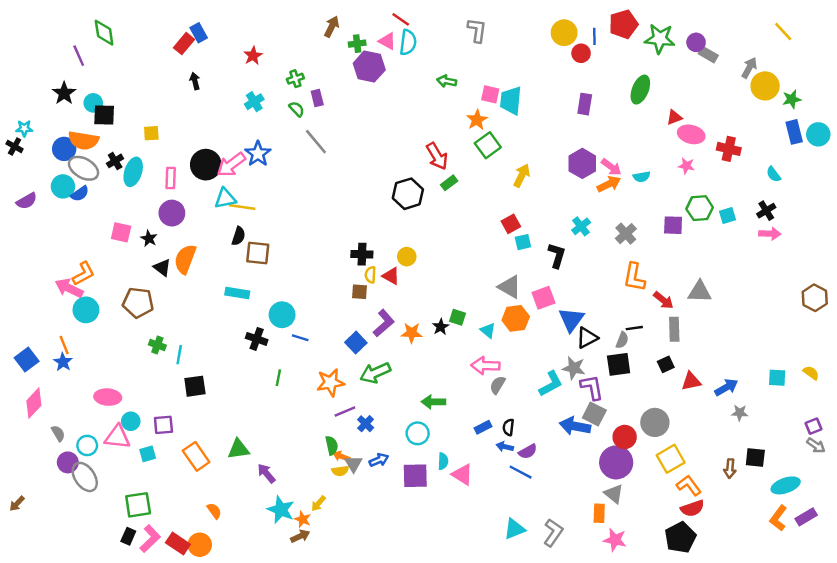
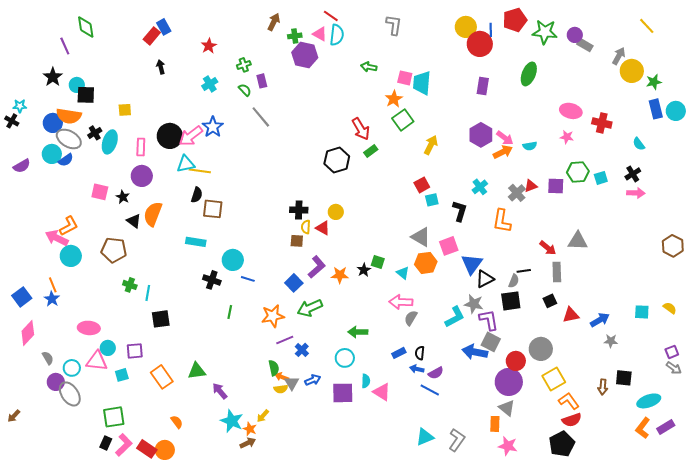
red circle: (581, 53) -> (480, 44), size x1.6
red triangle: (674, 117) -> (531, 186), moved
orange L-shape: (634, 277) -> (502, 221), moved

